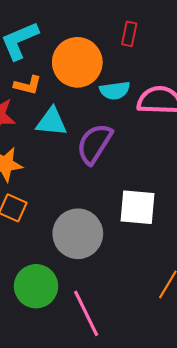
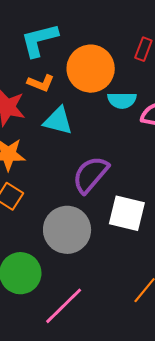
purple semicircle: (94, 144) -> (91, 175), moved
pink line: (86, 313) -> (64, 306), turned 63

